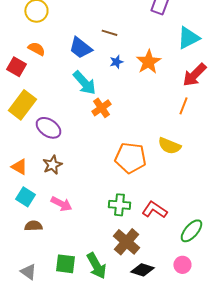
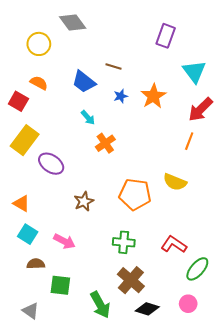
cyan triangle: (188, 38) -> (194, 72), turned -40
cyan arrow: (84, 83) -> (88, 118), size x0.6
brown star: (52, 165) -> (84, 201), moved
red L-shape: (154, 210) -> (174, 244), moved
green square: (65, 264) -> (60, 285), moved

